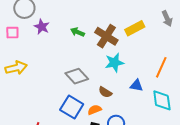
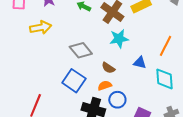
yellow arrow: (16, 68) -> (41, 27), moved
orange semicircle: (95, 110) -> (105, 86), moved

